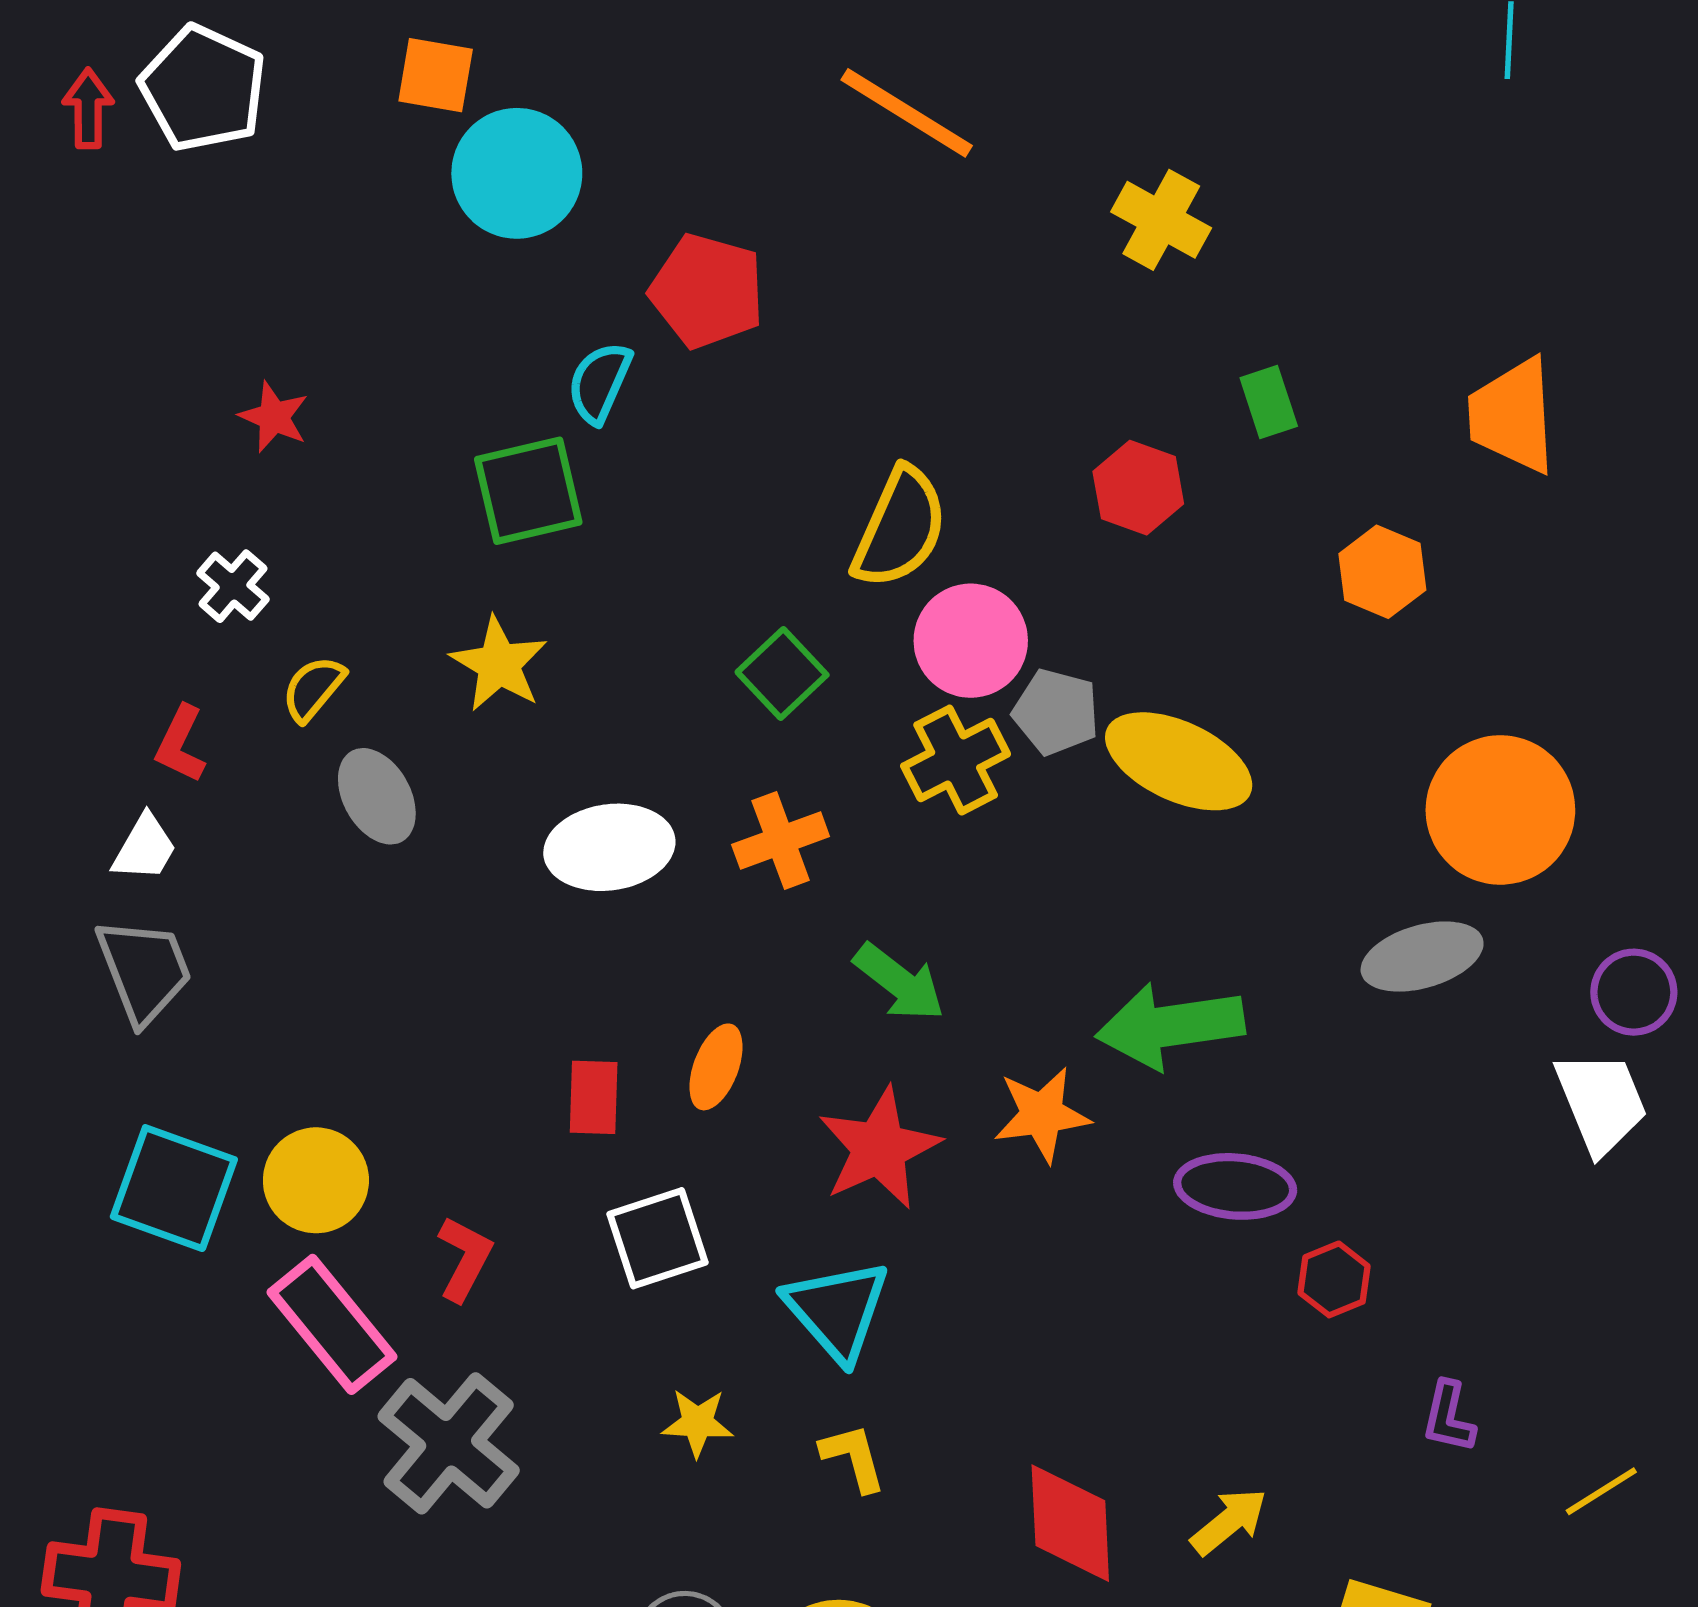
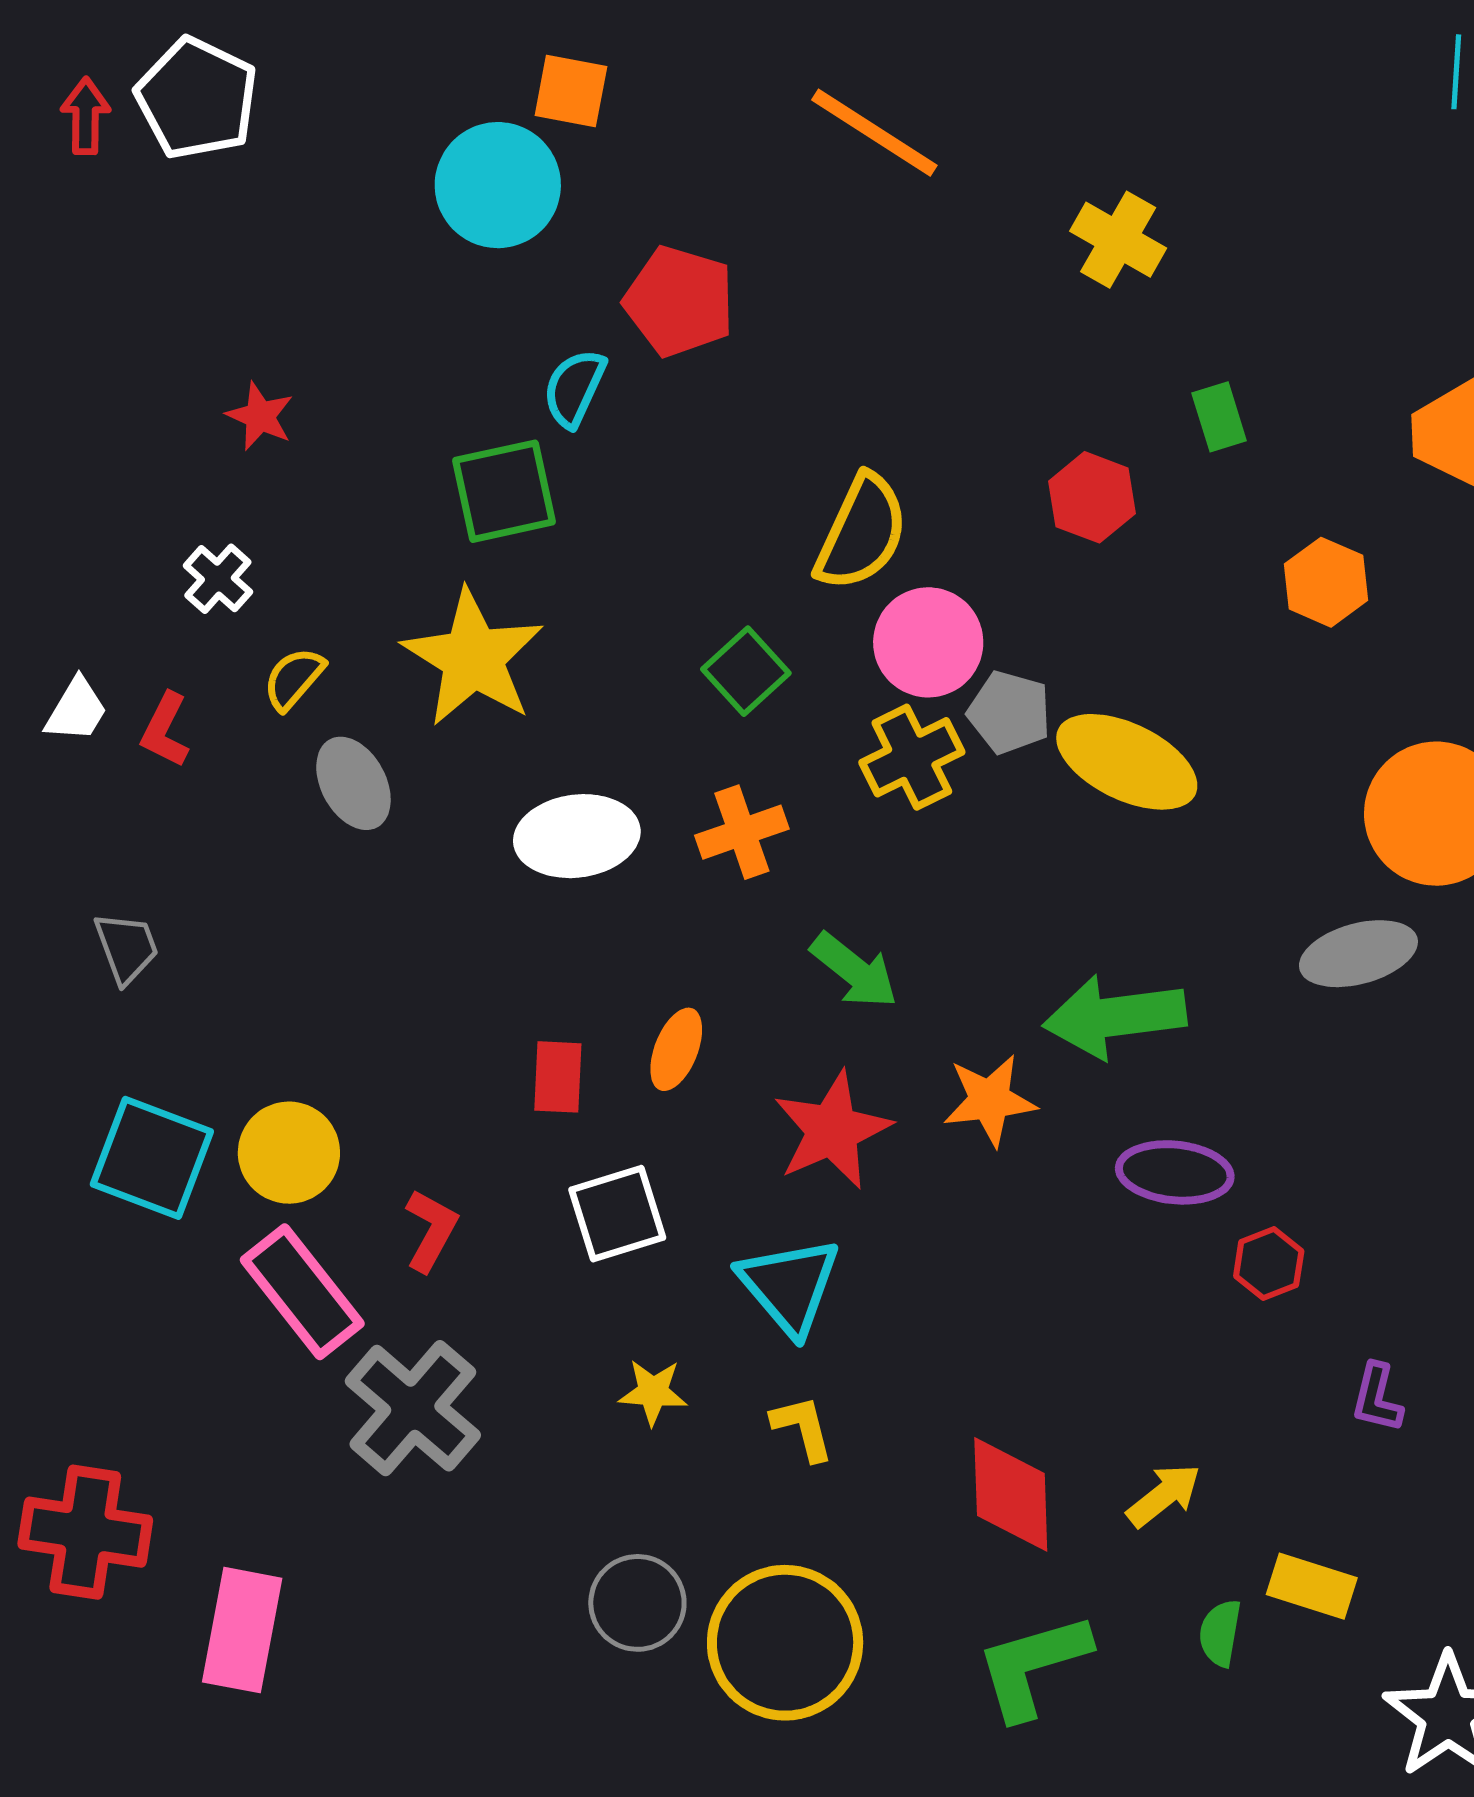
orange square: (436, 75) -> (571, 91), moved
yellow star: (499, 664) -> (473, 658), size x1.5
white trapezoid: (145, 848) -> (76, 710), moved
gray trapezoid: (144, 970) -> (126, 948), size x0.7

